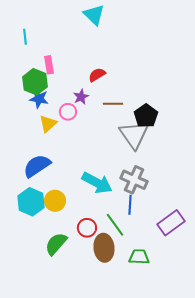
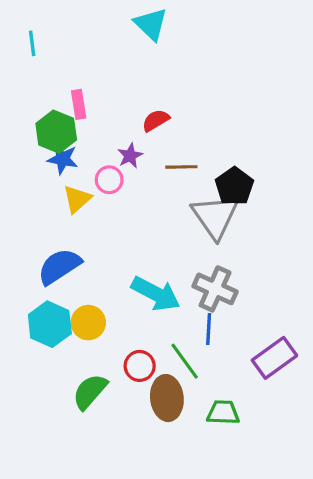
cyan line: (25, 37) -> (32, 43), moved

